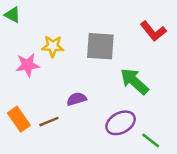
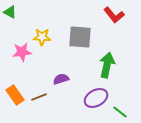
red L-shape: (153, 31) -> (114, 15), moved
green arrow: (134, 81) -> (107, 65), turned 60

